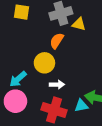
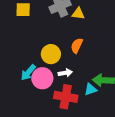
orange semicircle: (57, 41) -> (77, 46), moved
pink circle: (15, 101) -> (42, 78), moved

